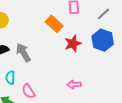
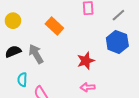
orange rectangle: (54, 24) -> (54, 26), moved
red star: (73, 43) -> (86, 61), moved

